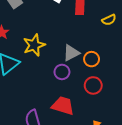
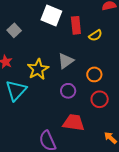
yellow semicircle: (109, 20) -> (95, 35), moved
gray triangle: (71, 53) -> (66, 61), moved

